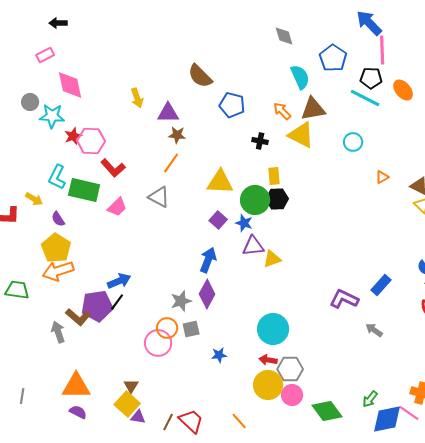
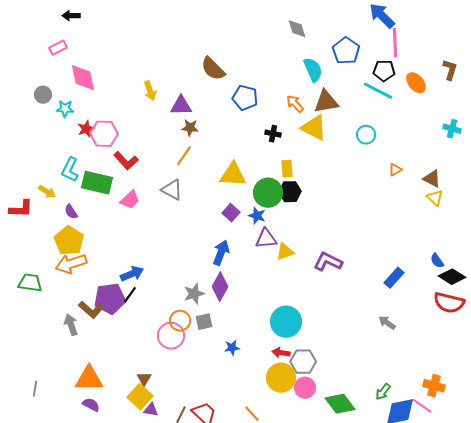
cyan star: (52, 116) -> (65, 109), size x0.7
purple L-shape: (344, 299) -> (328, 262), moved

